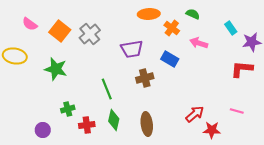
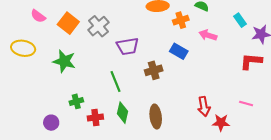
orange cross: (172, 28) -> (181, 20), turned 35
purple trapezoid: (132, 49) -> (128, 46), moved
red arrow: (195, 114) -> (204, 106), turned 120

